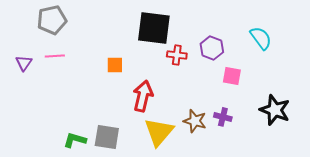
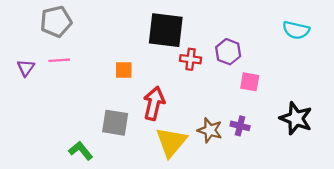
cyan semicircle: (261, 38) -> (296, 30), moved, turned 140
gray square: (107, 137) -> (115, 123), moved
green L-shape: (75, 140) -> (81, 151), turned 35

